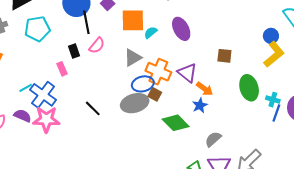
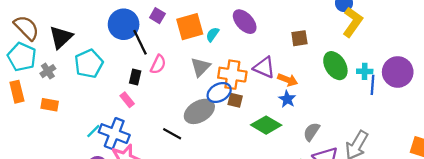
black rectangle: (74, 51) -> (135, 77), turned 48
gray ellipse: (135, 103) -> (199, 111), moved

